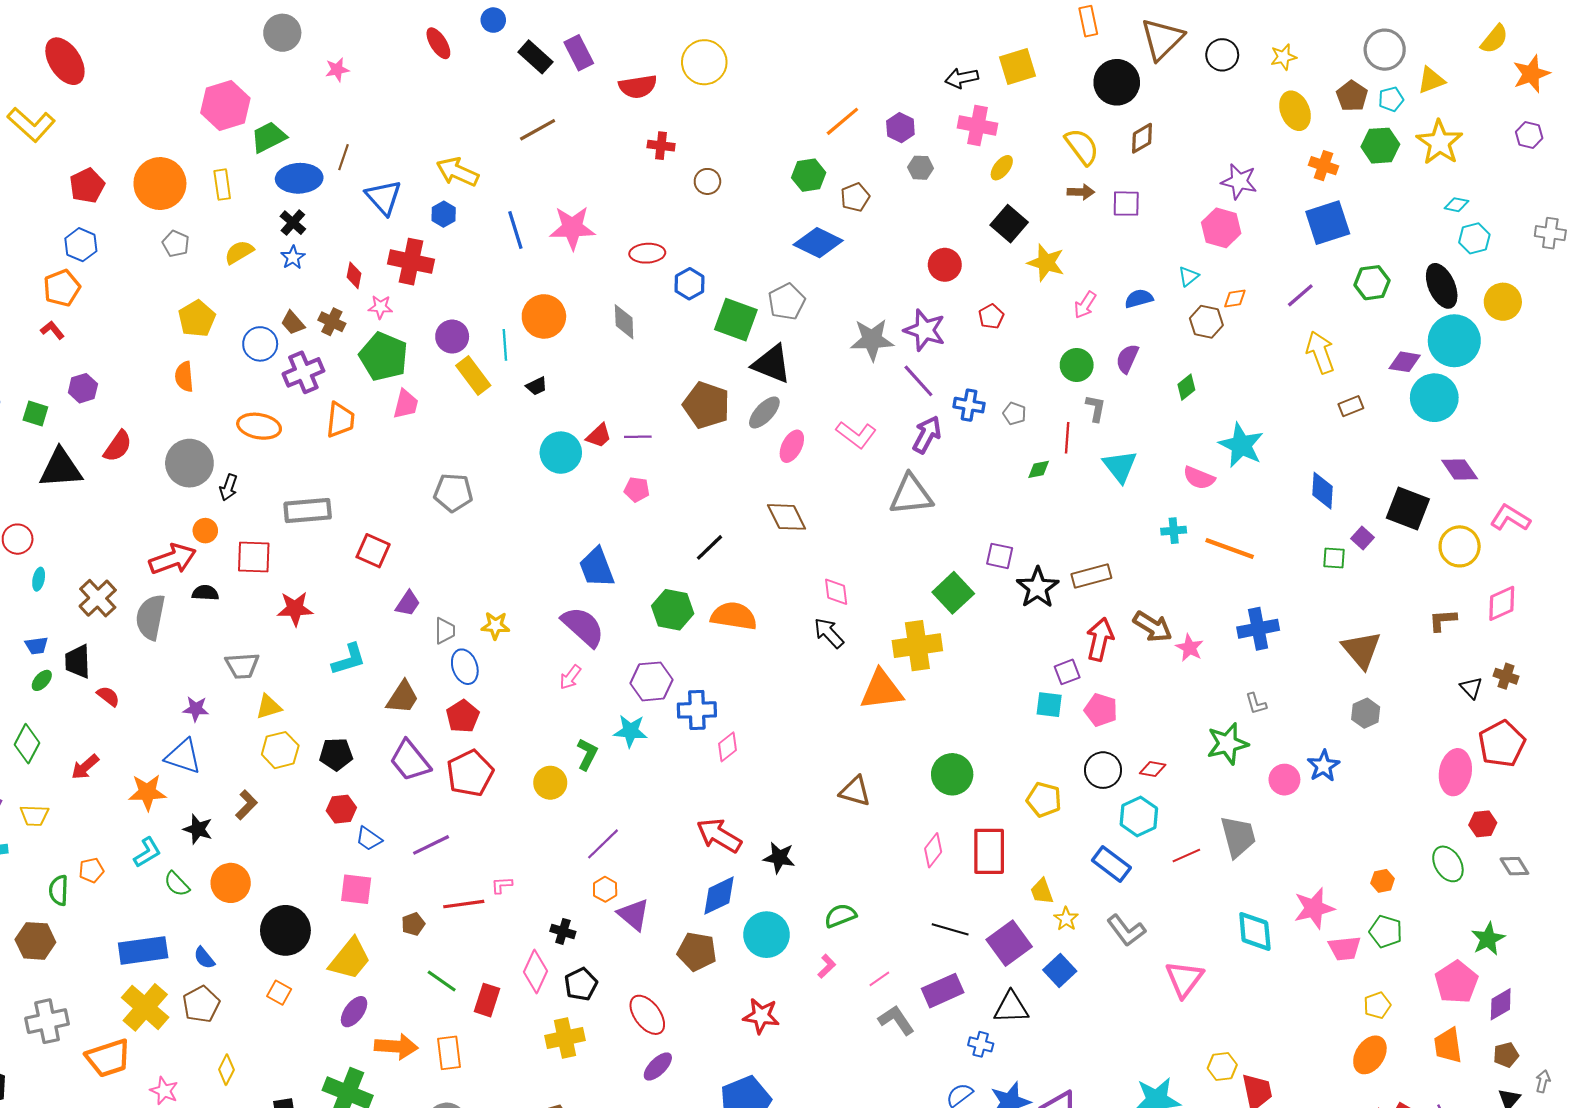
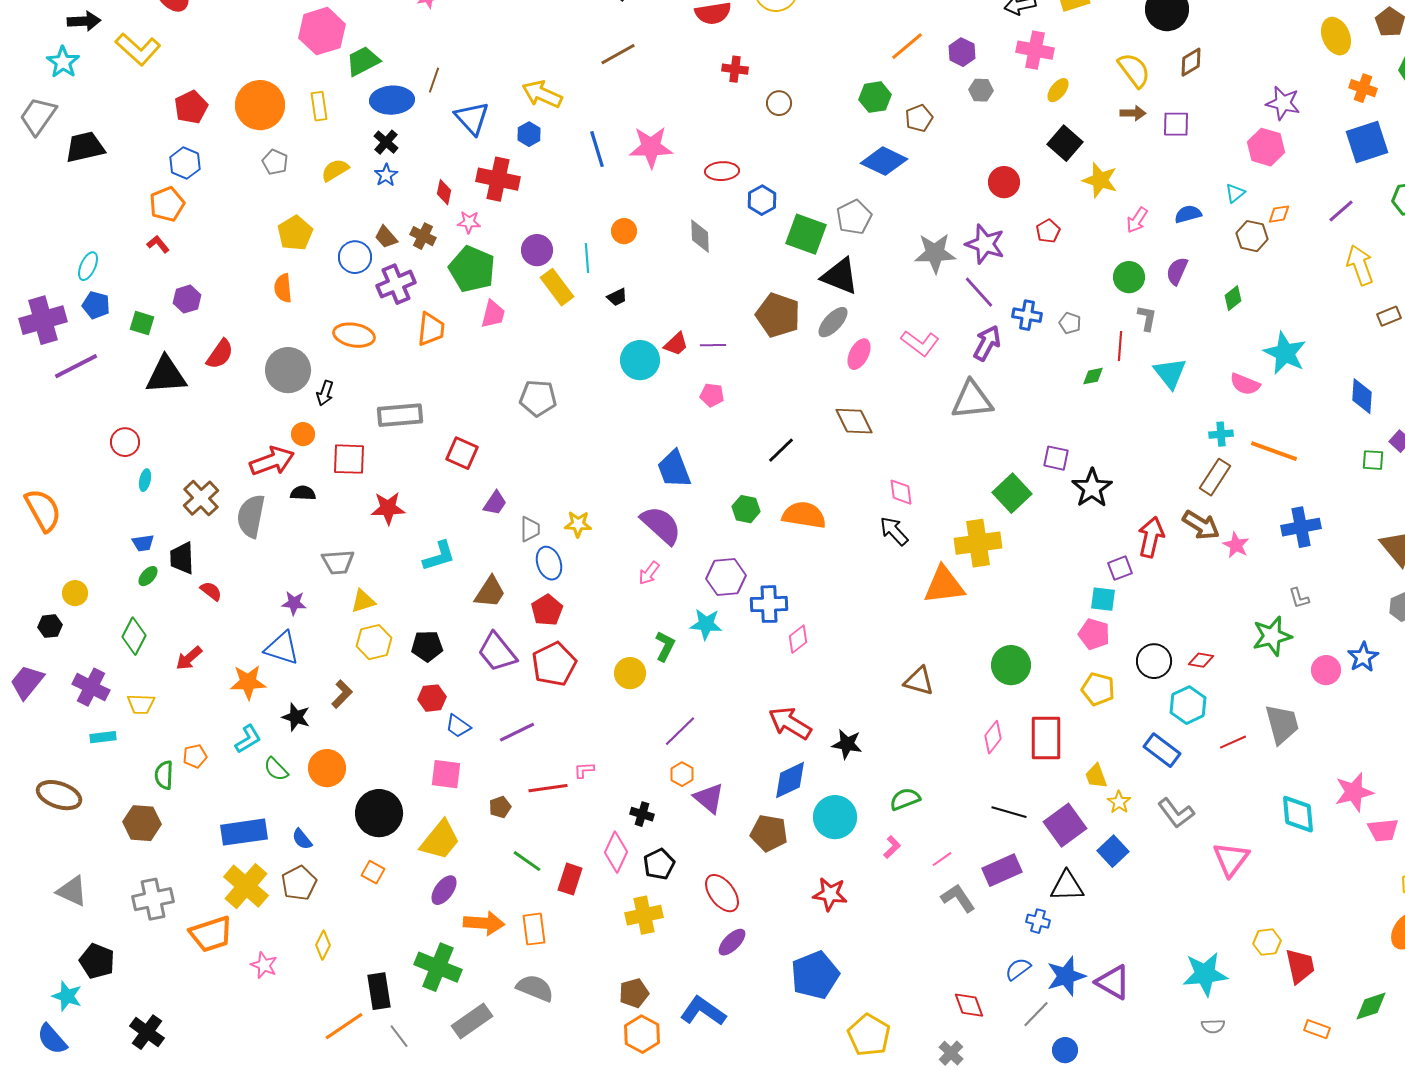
orange circle: (544, 316) -> (624, 231), size x0.6
brown rectangle: (1091, 576) -> (1215, 477), moved, turned -42
green hexagon: (673, 610) -> (746, 509), size x0.7
pink pentagon: (1101, 710) -> (1094, 634), moved

